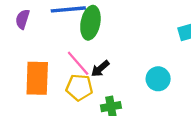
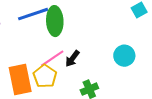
pink line: (78, 63) -> (52, 58), turned -70
yellow pentagon: (79, 87) -> (45, 76), moved, turned -30

